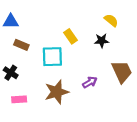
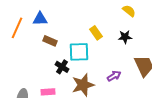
yellow semicircle: (111, 20) -> (129, 11), moved
black cross: (11, 73) -> (62, 67), moved

